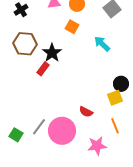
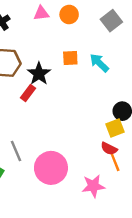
orange square: (72, 27) -> (70, 58), moved, turned -32
red semicircle: (86, 112) -> (109, 149), moved
gray line: (39, 127) -> (16, 151), moved, turned -60

